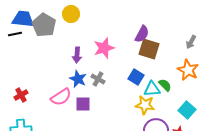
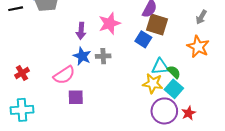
blue square: (136, 77) -> (143, 39), moved
gray cross: (98, 79) -> (103, 56), turned -32
green semicircle: (165, 85) -> (174, 72), moved
purple square: (83, 104) -> (76, 97), moved
cyan square: (187, 110) -> (174, 89), moved

